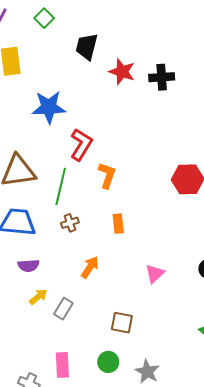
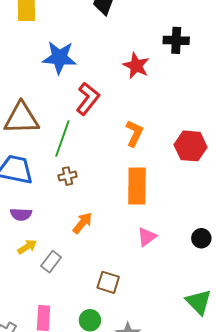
red star: (122, 72) -> (136, 66), moved
orange L-shape: (107, 175) -> (134, 133), moved
orange rectangle: (118, 224) -> (137, 186), moved, size x1.8

